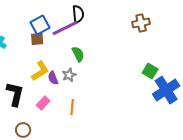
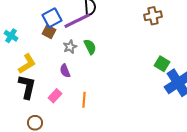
brown square: (37, 39) -> (49, 32), turned 32
yellow L-shape: (40, 71) -> (27, 64), moved
gray star: (69, 75) -> (70, 47), moved

